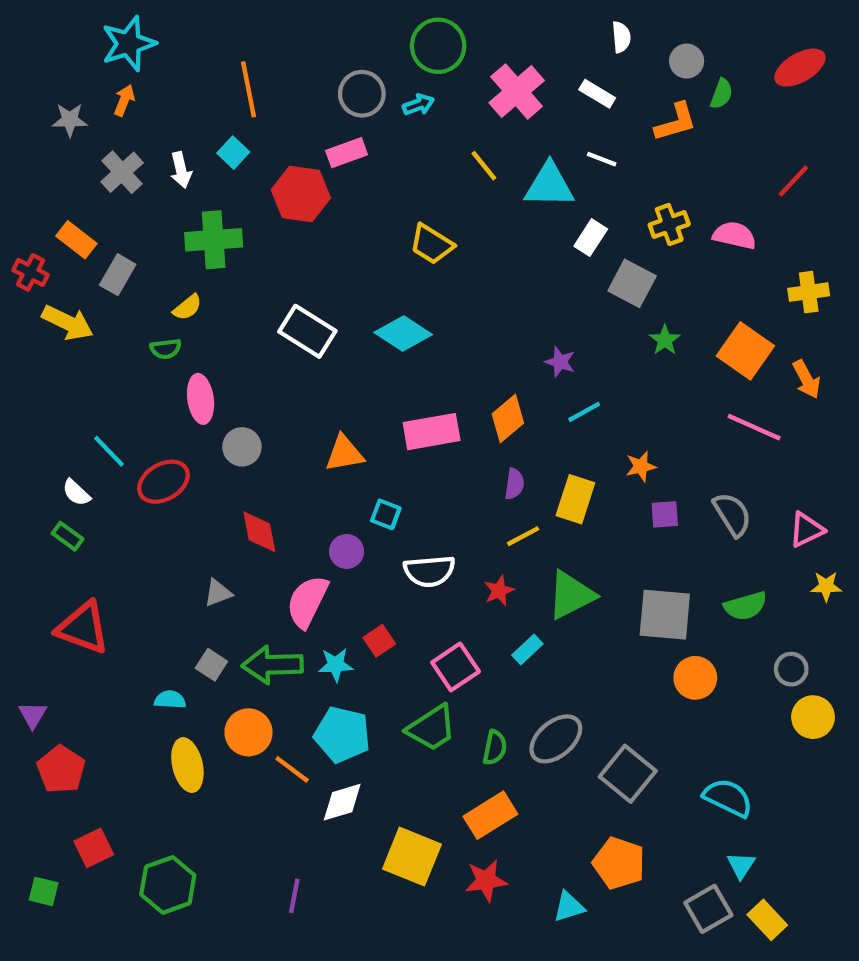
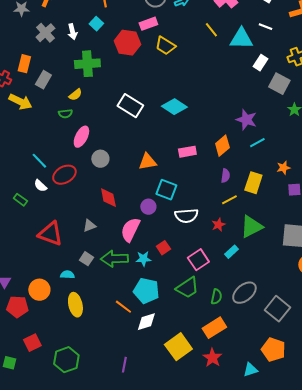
orange rectangle: (76, 240) -> (24, 64), turned 66
yellow trapezoid: (432, 244) -> (165, 46), moved
purple star: (560, 362) -> (246, 120), size x1.5
pink ellipse: (201, 399) -> (81, 137), turned 35
pink rectangle: (432, 432) -> (187, 152), size x0.7
white semicircle: (76, 493) -> (40, 186), moved
cyan square: (386, 514) -> (166, 190), size x1.5
red triangle: (83, 628) -> (50, 234), moved
orange circle: (248, 732) -> (39, 290), moved
red pentagon: (61, 769) -> (17, 307), turned -30
yellow square: (412, 857) -> (178, 347), turned 32
red star: (486, 881) -> (212, 358), turned -30

